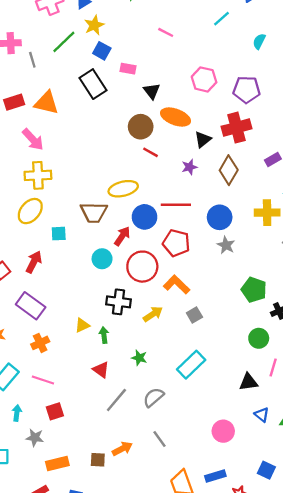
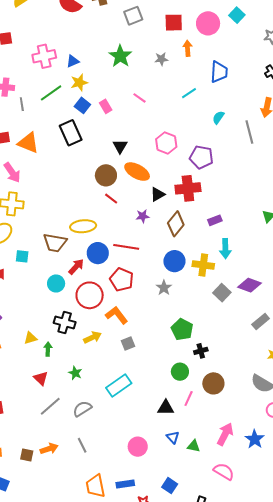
pink rectangle: (128, 69) -> (106, 106), moved, turned 40
blue circle: (220, 217) -> (174, 261), moved

